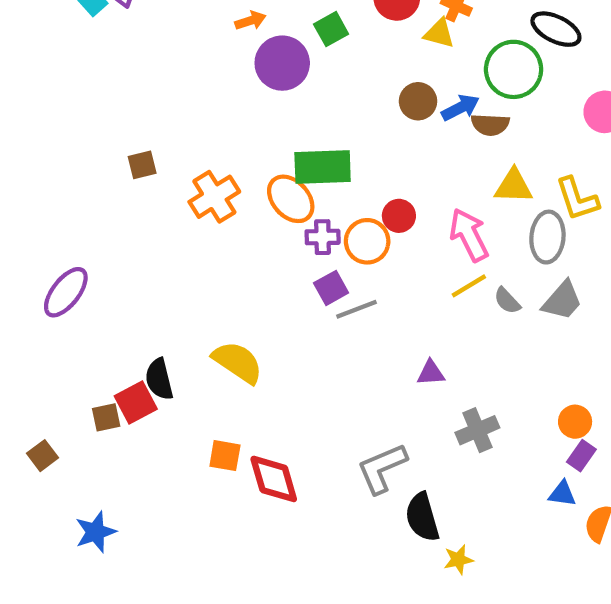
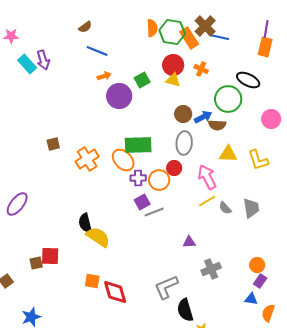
yellow triangle: (439, 33) -> (173, 80), moved
gray ellipse: (547, 237) -> (184, 143), moved
gray trapezoid: (562, 301) -> (251, 208), turned -50
black semicircle: (159, 379) -> (85, 223), moved
red square: (136, 403) -> (50, 256), turned 30

